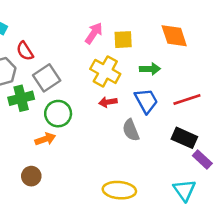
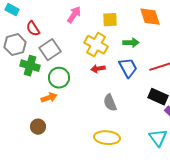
pink arrow: (94, 33) -> (74, 15), moved
green cross: (21, 98) -> (30, 66), turned 30
gray semicircle: (131, 130) -> (110, 103), moved

